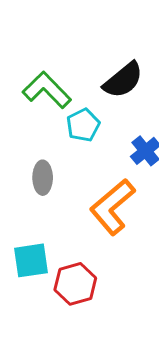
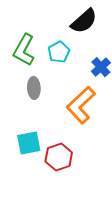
green L-shape: (47, 90) -> (24, 50), moved, turned -104

